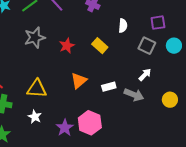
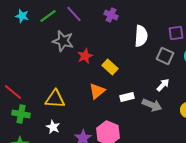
white semicircle: (123, 26) -> (141, 36), size x1.5
gray star: (35, 38) -> (63, 41), moved, turned 30
yellow rectangle: (100, 46) -> (110, 67), moved

